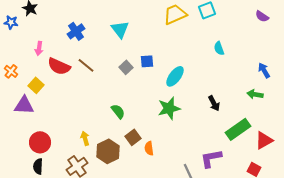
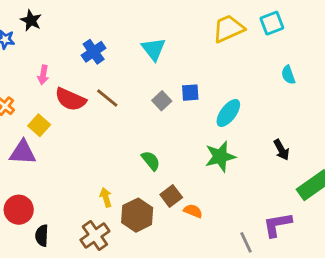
red circle: (40, 142) -> (19, 210), moved
orange semicircle: (149, 148) -> (193, 211), turned 120

